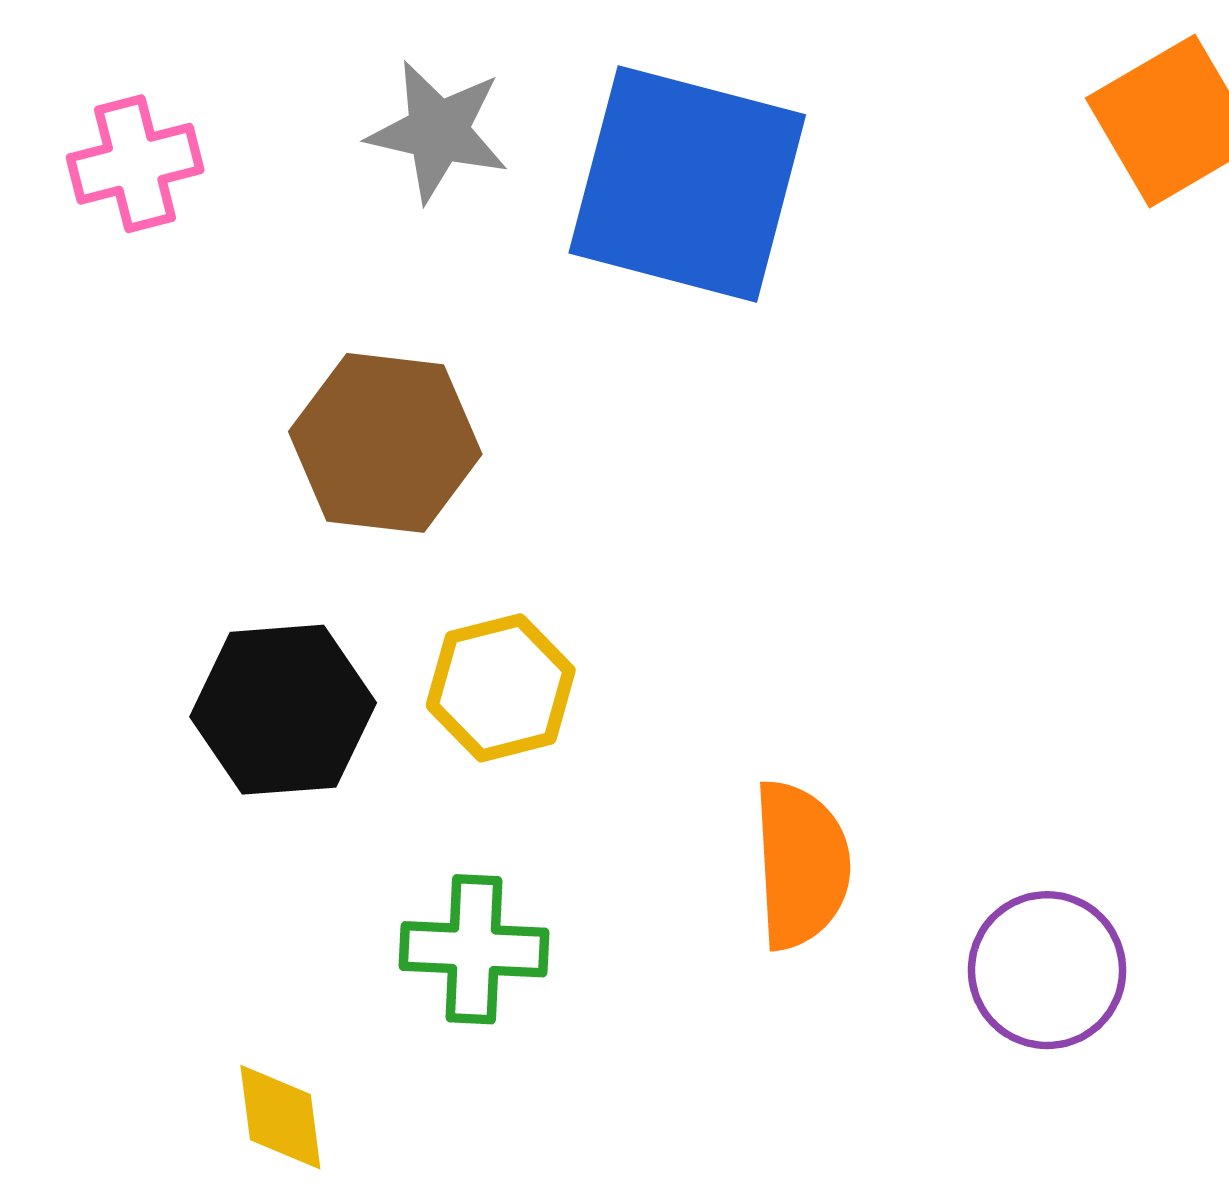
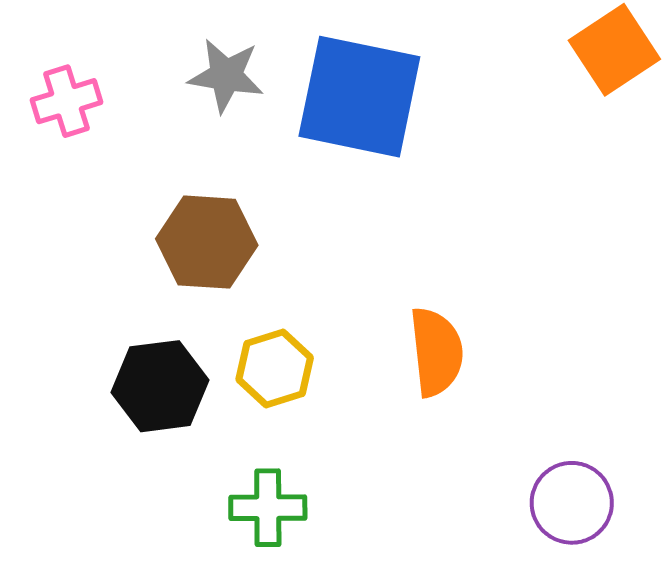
orange semicircle: (801, 865) -> (436, 352), moved

